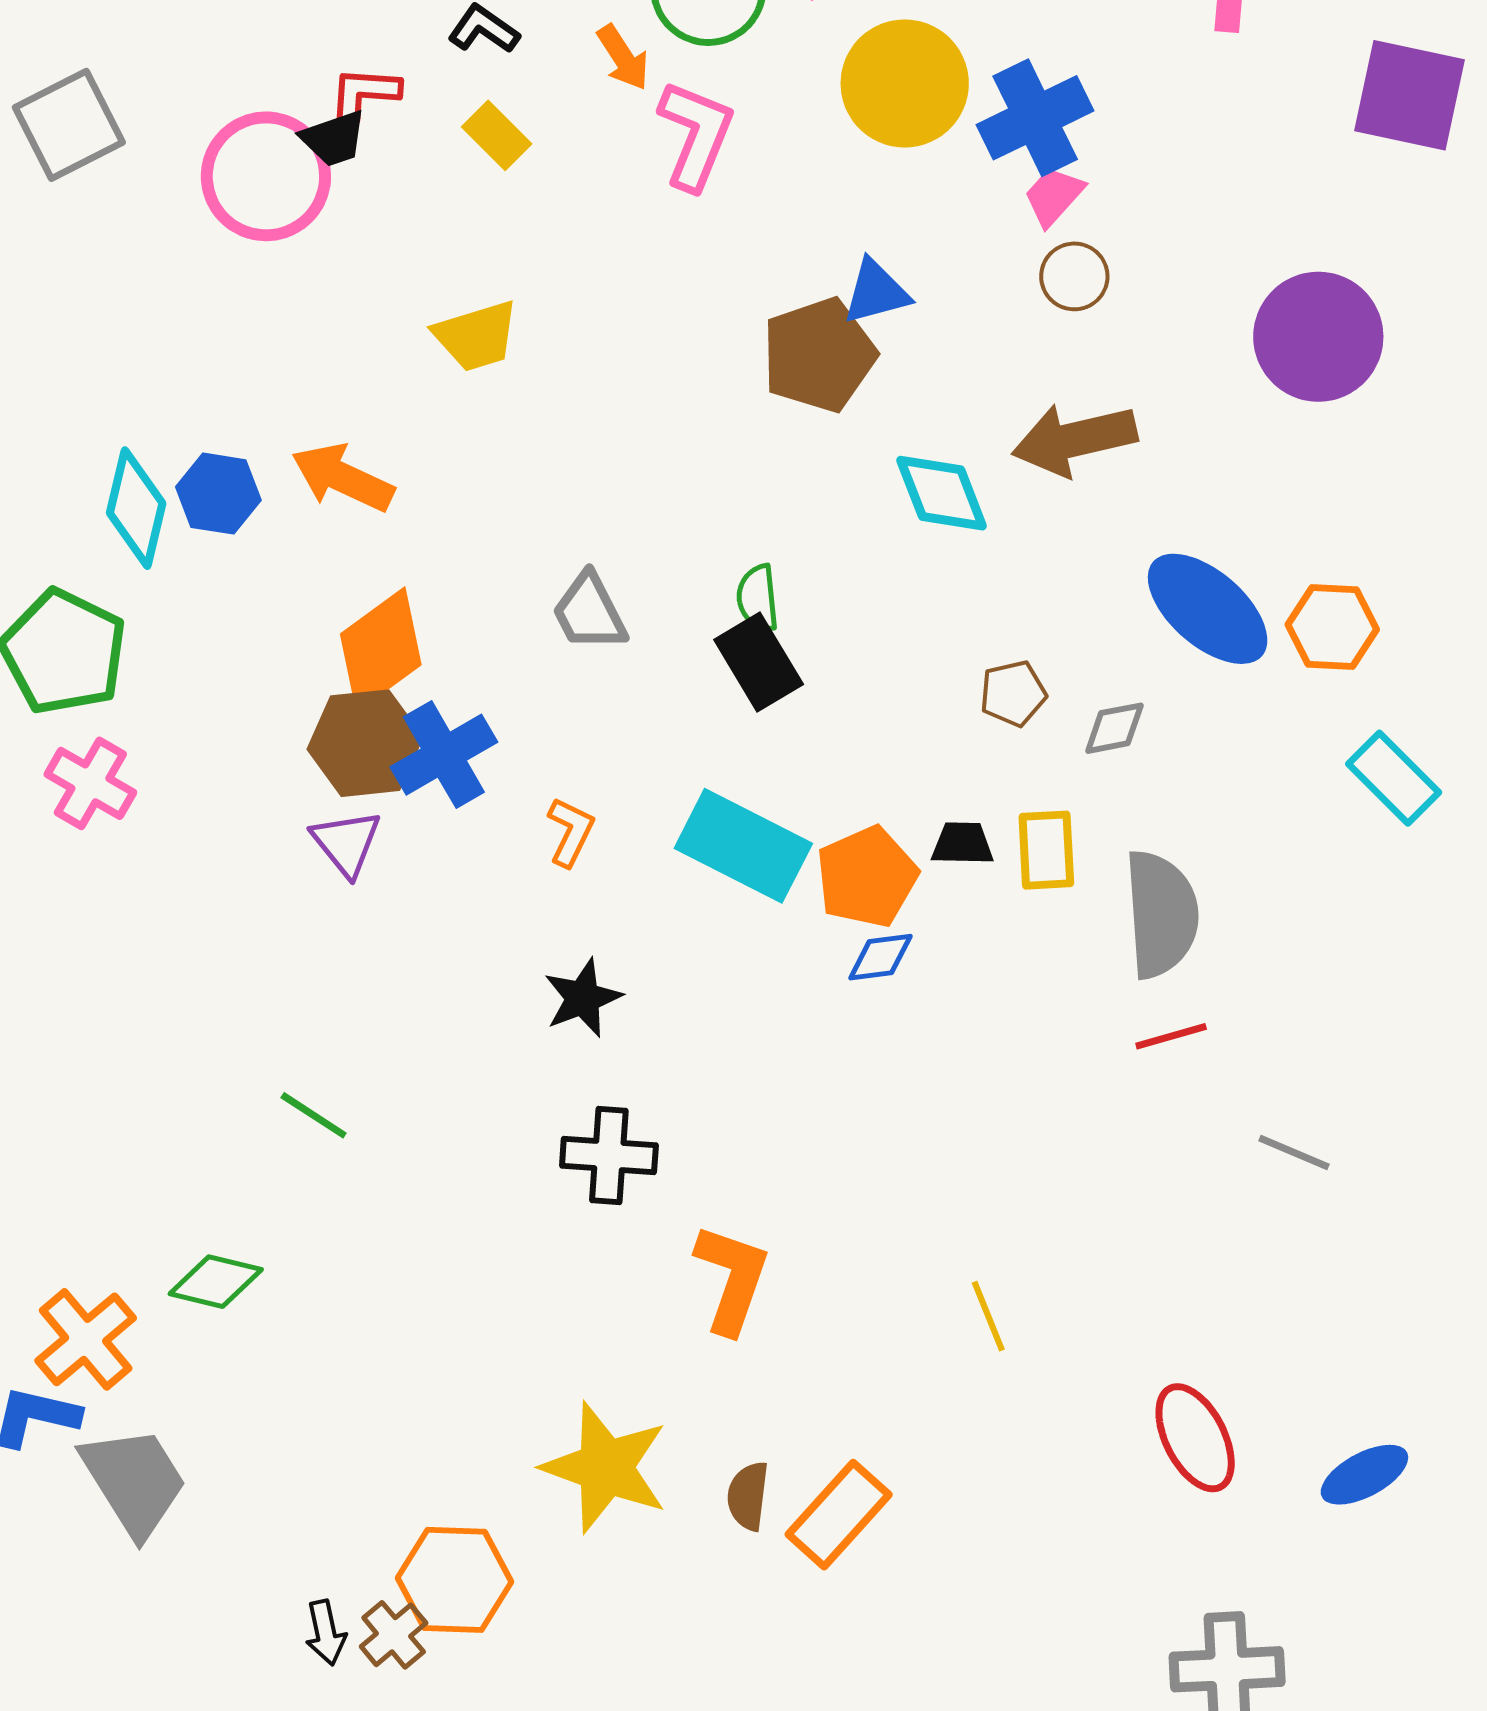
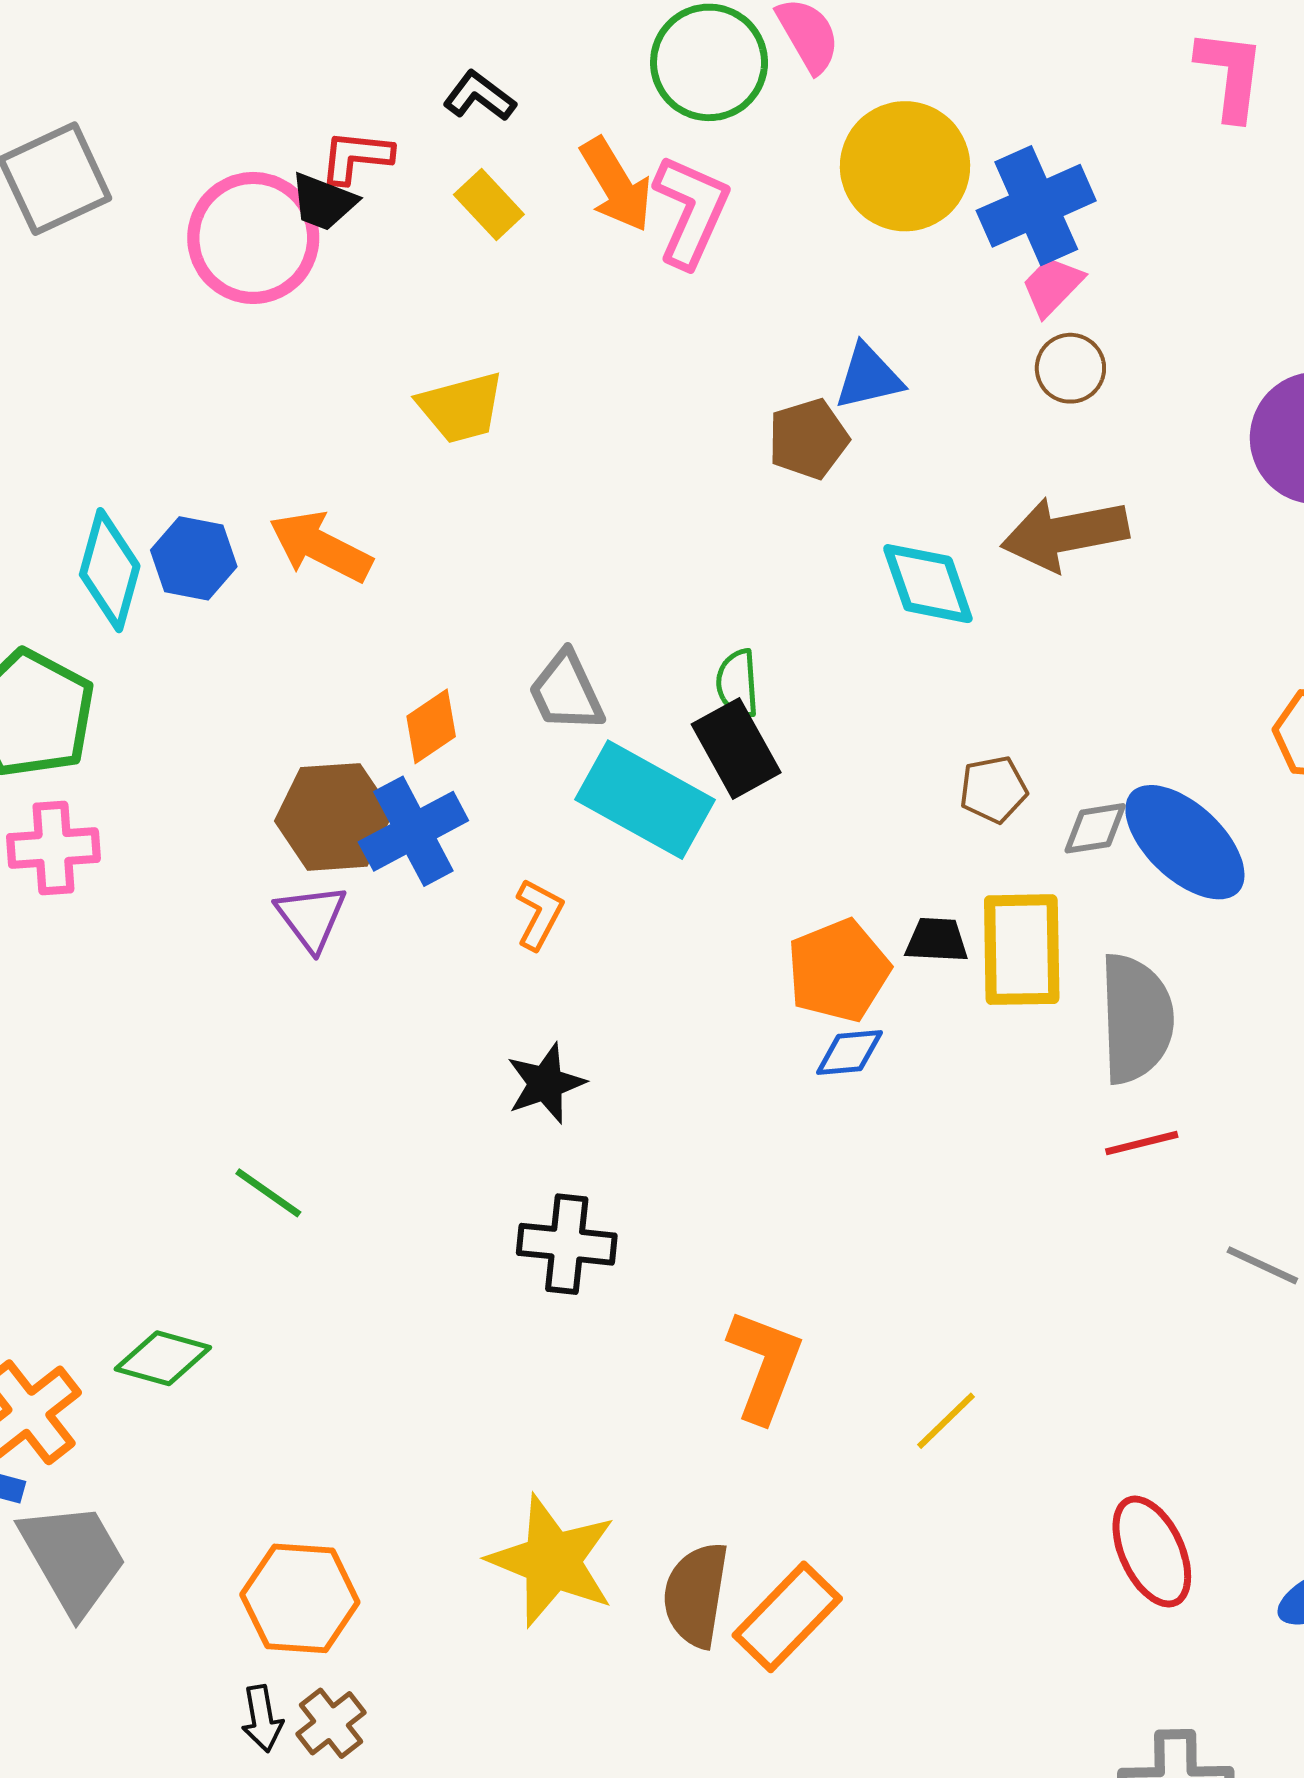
orange arrow: (623, 58) -> (616, 185), moved, size x1.4
black trapezoid: (334, 139) -> (323, 202), turned 38
brown pentagon: (819, 355) -> (808, 439), size x0.7
blue ellipse: (1208, 609) -> (1185, 842), moved
orange diamond: (381, 649) -> (431, 726), moved, size x0.6
pink cross: (90, 783) -> (53, 848), turned -36
cyan rectangle: (743, 846) -> (645, 800), moved
yellow rectangle: (1046, 850) -> (1022, 950), size x1.4
orange L-shape: (732, 1279) -> (765, 1365), moved
yellow line: (988, 1316) -> (946, 1421), turned 66
brown semicircle: (748, 1496) -> (696, 1595), size x1.5
orange hexagon: (454, 1580) -> (300, 1598), moved

